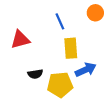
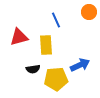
yellow rectangle: (71, 48) -> (46, 45), moved

